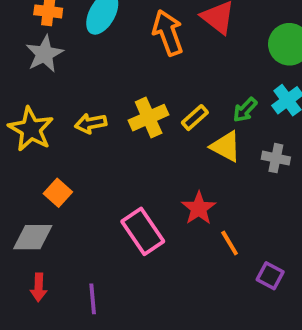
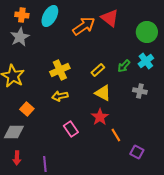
orange arrow: (168, 33) -> (84, 26), turned 75
yellow cross: (149, 118) -> (60, 70), moved
yellow arrow: (91, 123) -> (60, 96), moved
yellow triangle: (226, 146) -> (103, 93), moved
pink rectangle: (143, 231) -> (71, 129), size x0.7

